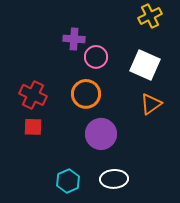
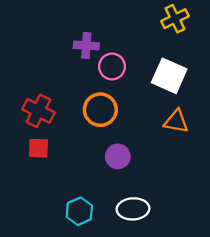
orange triangle: (151, 104) -> (176, 121), turned 45
purple circle: (101, 134) -> (118, 156), size x0.7

